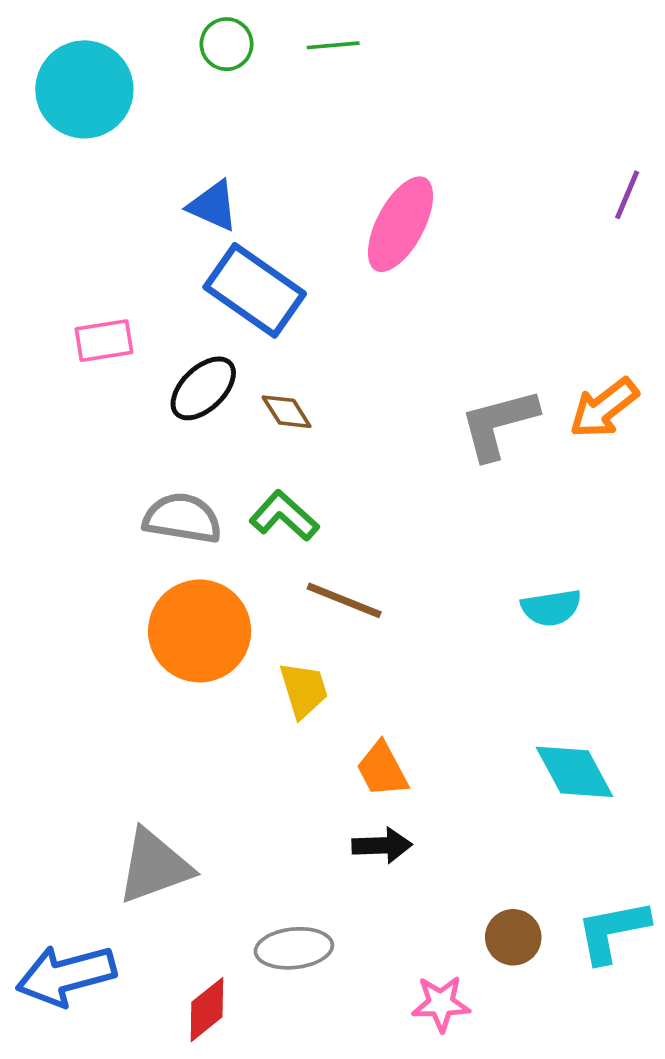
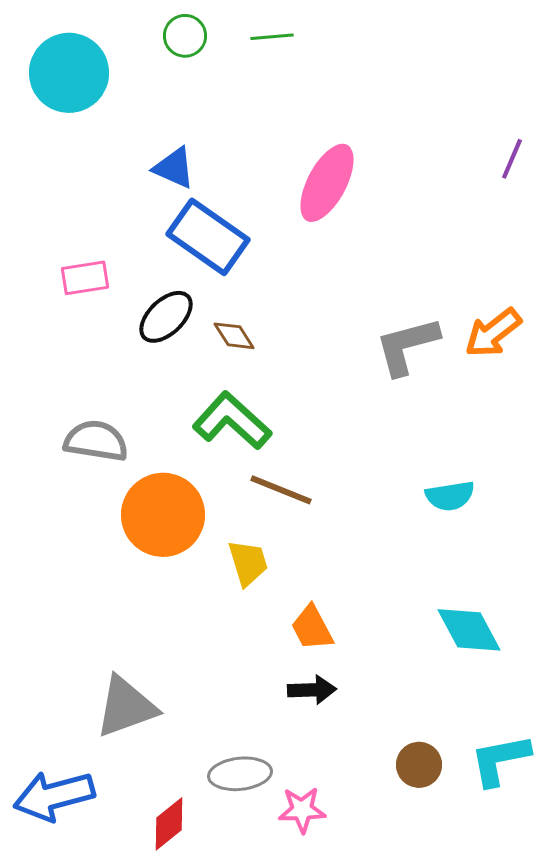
green L-shape: (284, 516) -> (232, 421), size x1.4
gray semicircle: (182, 518) -> (96, 441), moved
pink star: (441, 1003) -> (302, 810), moved

